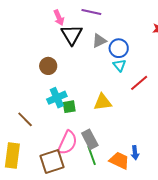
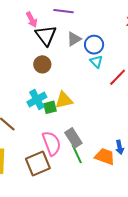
brown circle: (48, 66) -> (42, 64), moved
yellow triangle: (103, 102) -> (64, 100), moved
pink semicircle: (67, 143) -> (52, 143), turned -40

